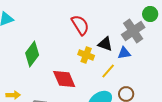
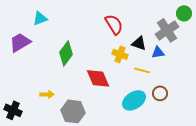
yellow line: (108, 71) -> (142, 70), turned 63

